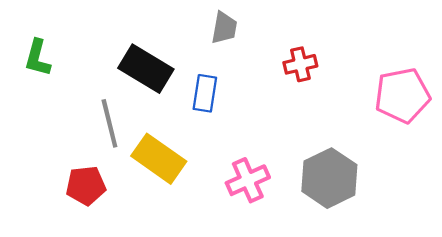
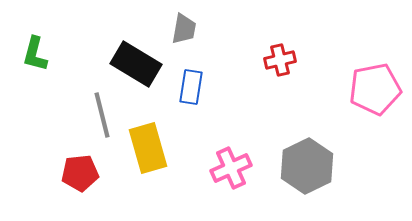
gray trapezoid: (224, 28) -> (184, 29), moved
yellow rectangle: (159, 159) -> (148, 148), turned 39

